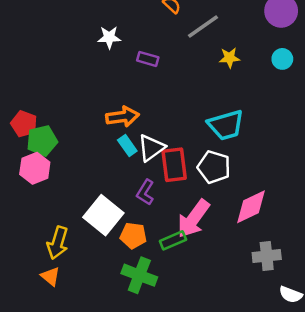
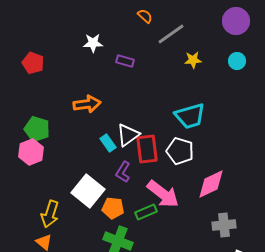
orange arrow: (122, 117) -> (87, 104), moved
red pentagon: (24, 124) -> (33, 63), moved
green pentagon: (42, 141) -> (37, 129), turned 30
cyan rectangle: (127, 145) -> (108, 143), moved
pink arrow: (193, 219) -> (163, 194), turned -88

